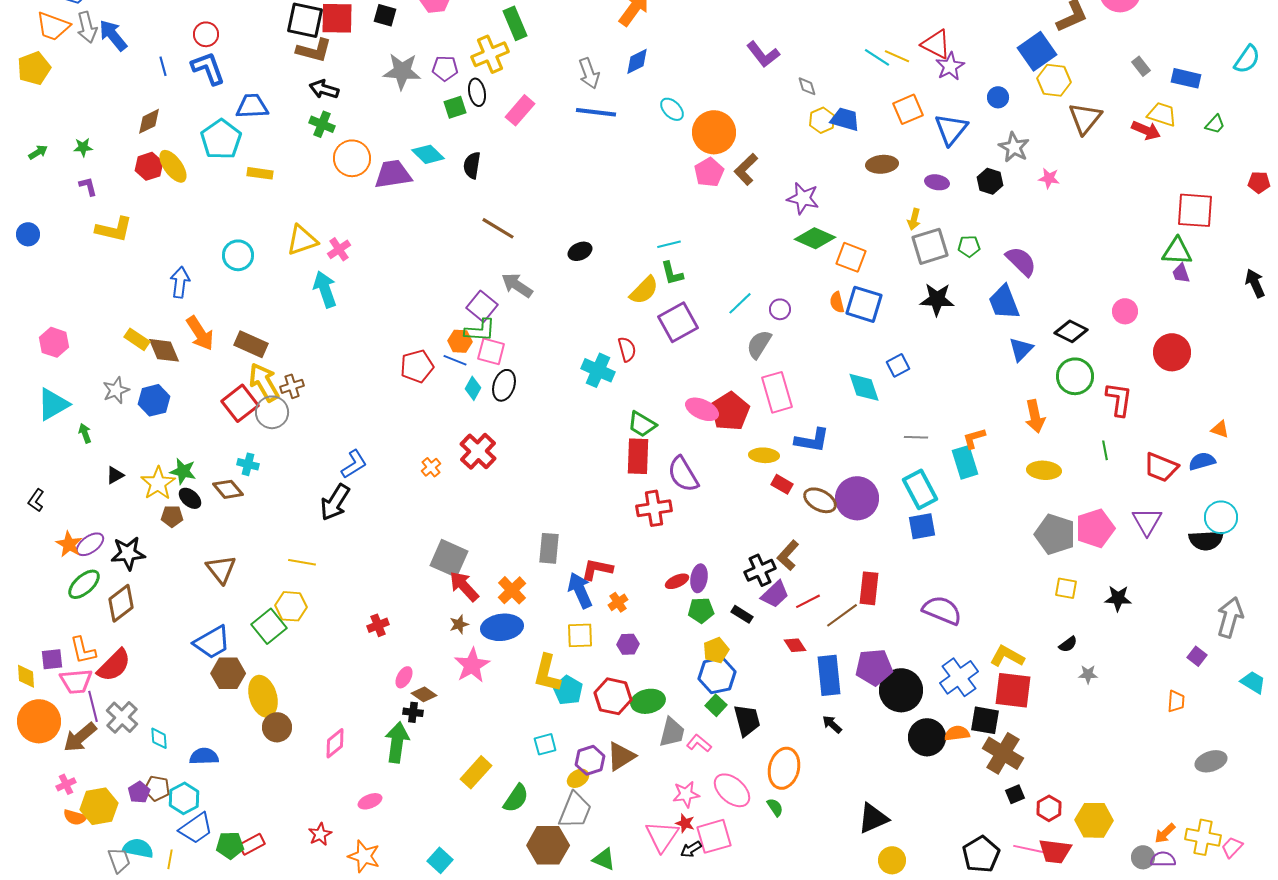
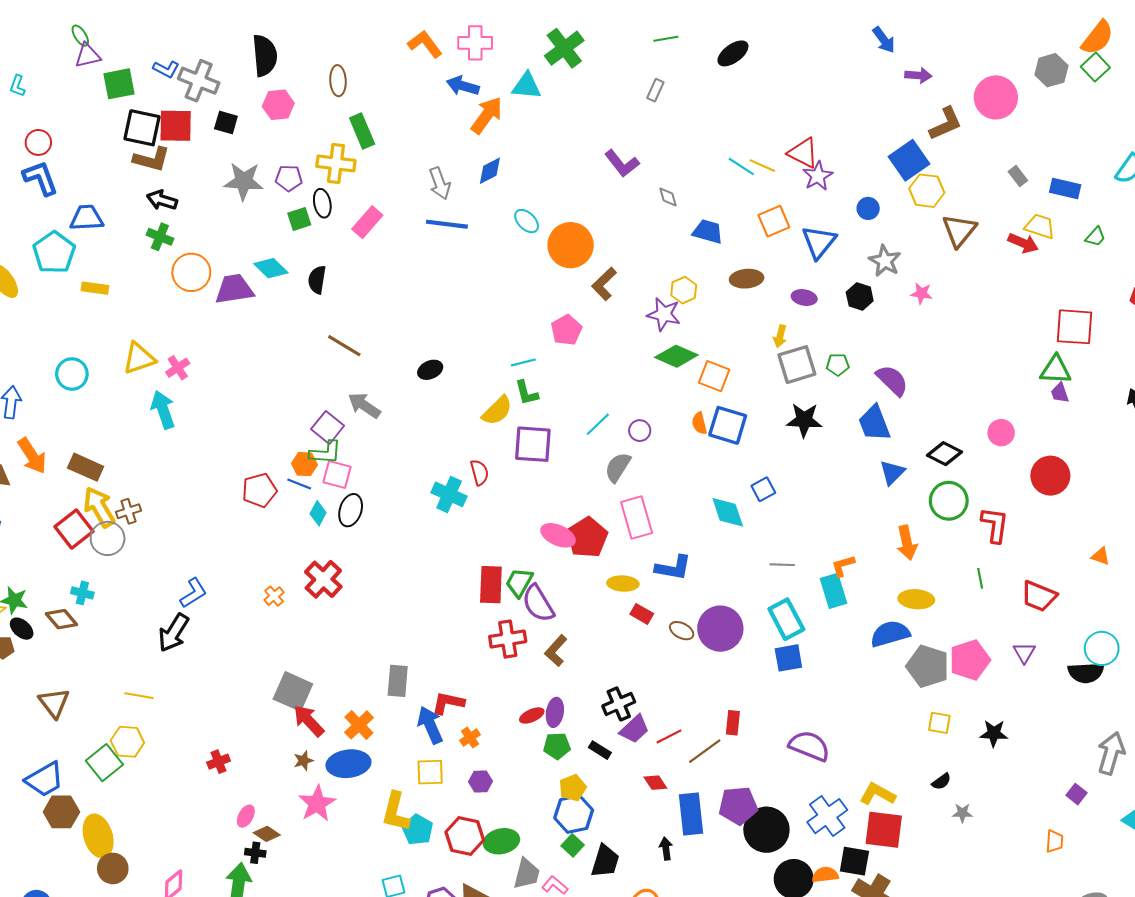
yellow cross: (490, 54) -> (336, 163), turned 30
yellow hexagon: (822, 120) -> (684, 290), moved
pink pentagon: (709, 172) -> (566, 330), moved
purple square: (678, 322) -> (533, 444), turned 33
green trapezoid: (642, 424) -> (519, 582), moved, turned 88
blue semicircle: (1202, 461) -> (890, 634), moved, size x1.4
brown ellipse: (820, 500) -> (682, 631), size x0.7
purple triangle: (1147, 521) -> (1024, 653), size x0.7
brown L-shape: (788, 555) -> (556, 651), moved
red rectangle: (869, 588) -> (733, 723), size x0.7
black trapezoid: (747, 720) -> (605, 861), turned 32
black arrow: (832, 724) -> (666, 849), moved, turned 40

